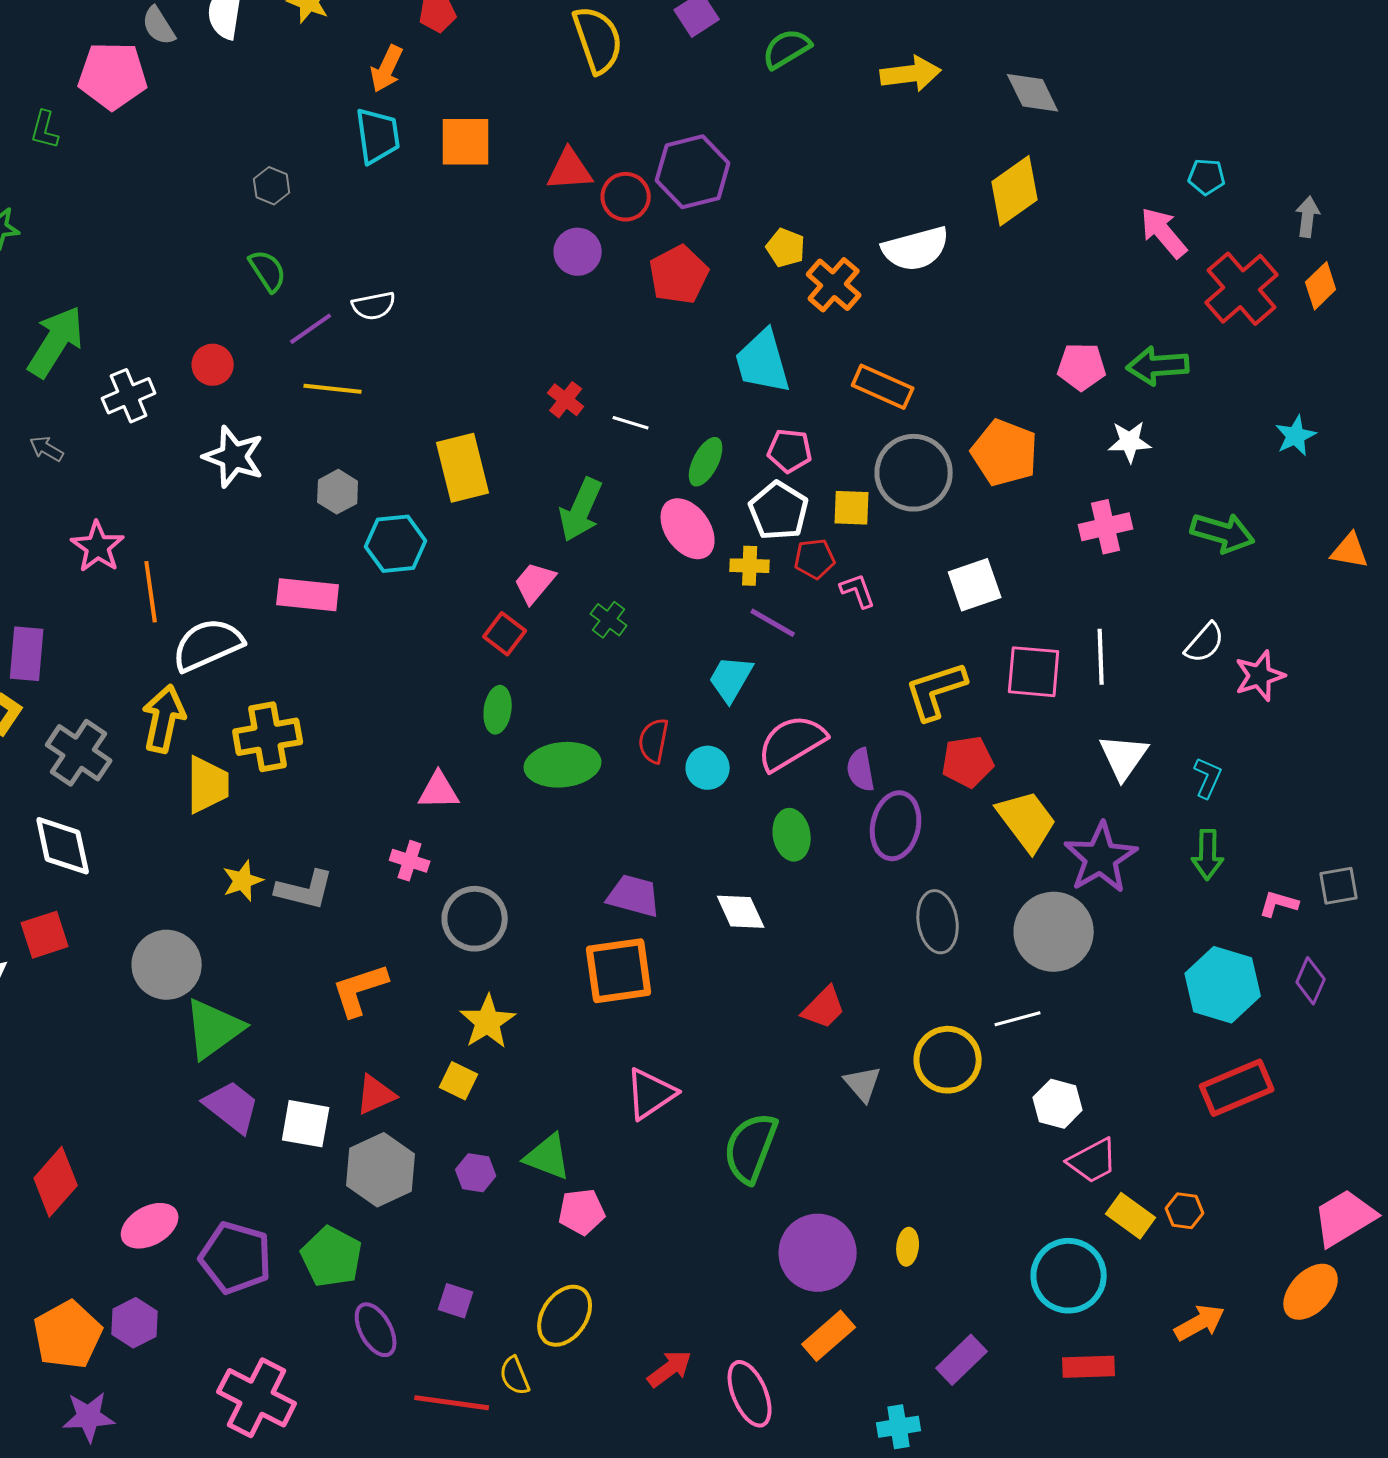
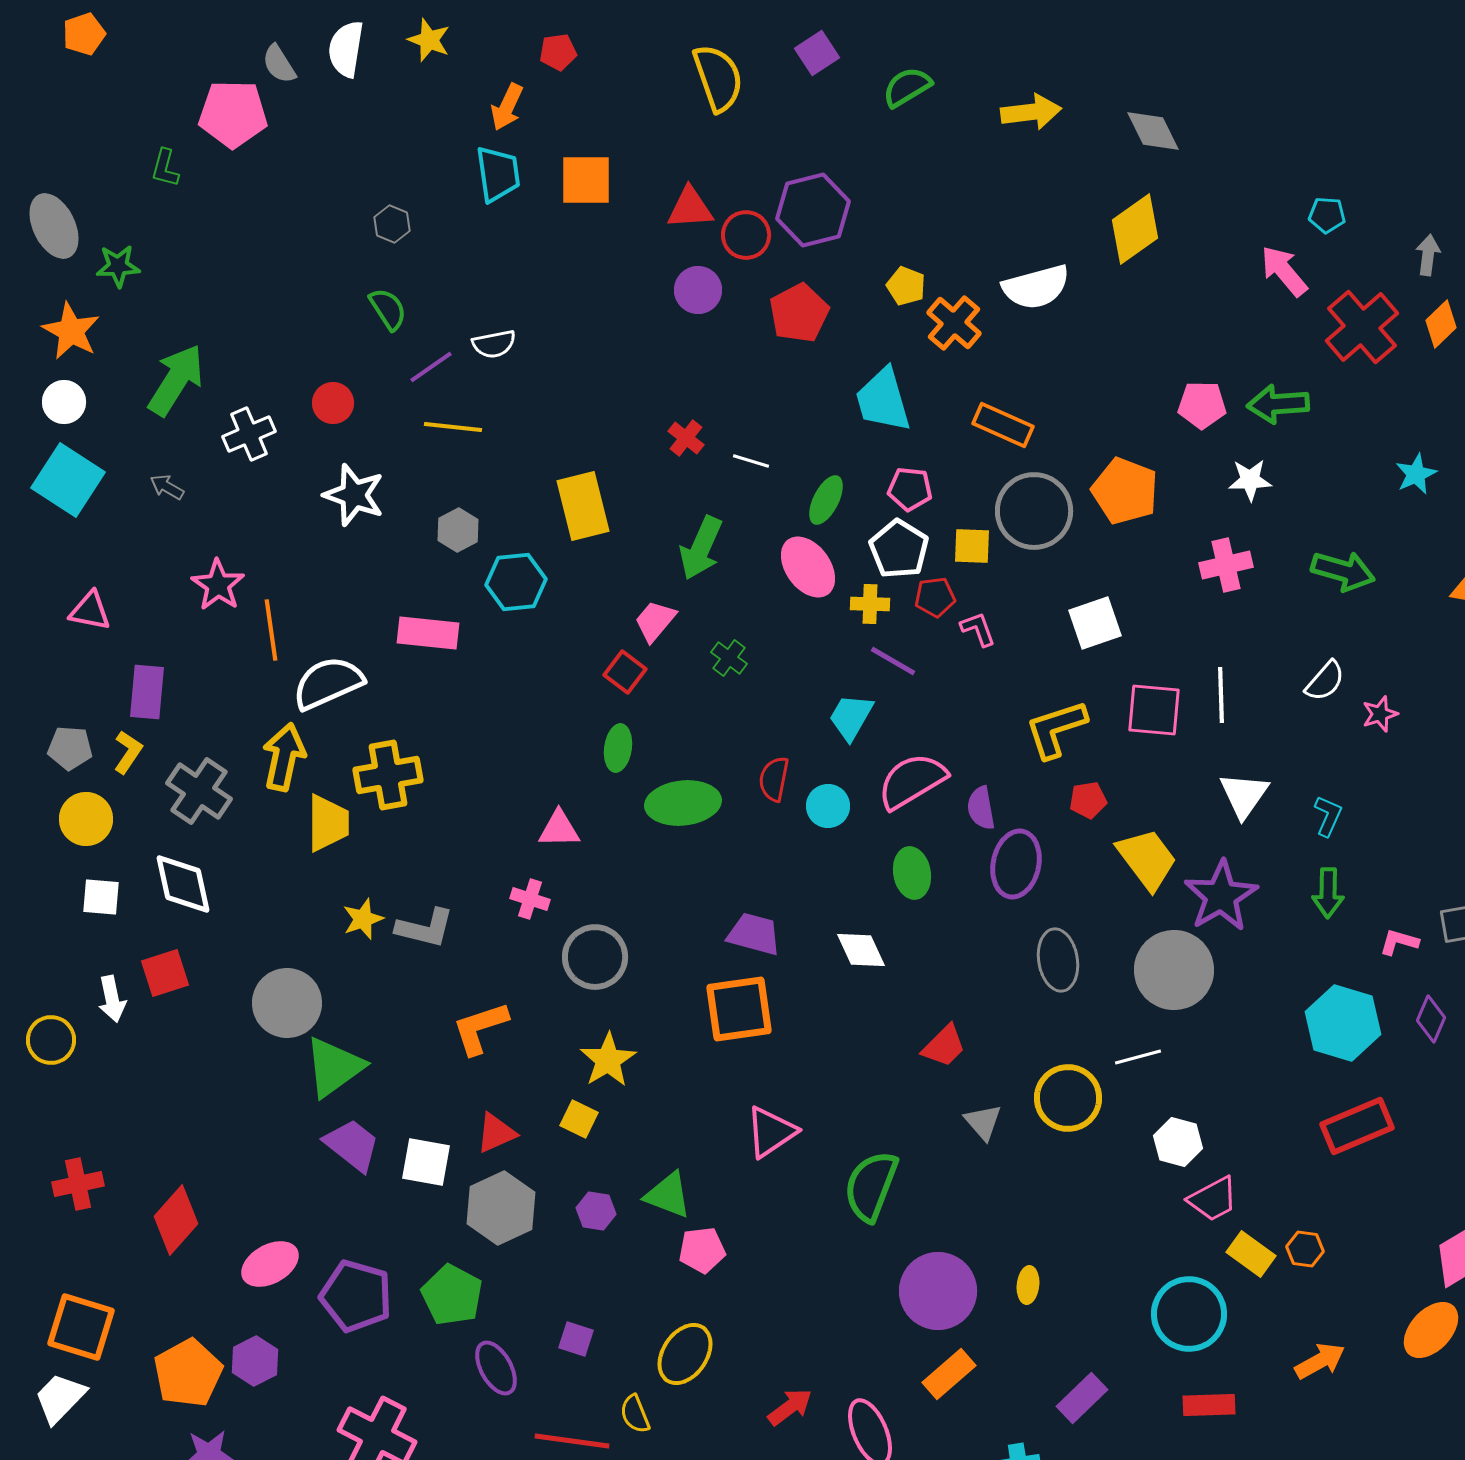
pink star: (1260, 676) -> (1380, 714), size x0.7
red pentagon: (968, 762) -> (1088, 800), size x0.7

